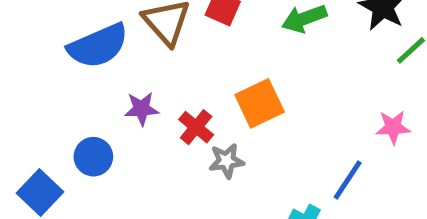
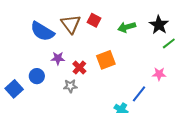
blue semicircle: (98, 46) -> (42, 31), turned 50
gray star: (226, 161) -> (70, 86), moved

